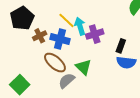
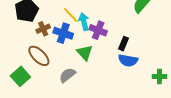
purple cross: (95, 34) -> (98, 30), turned 36
brown ellipse: (55, 63) -> (39, 56), moved
green triangle: (83, 67) -> (85, 53), moved

